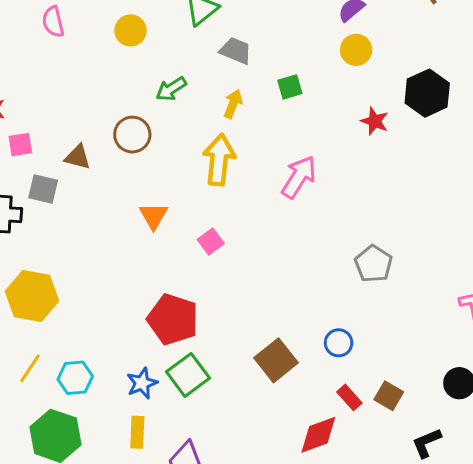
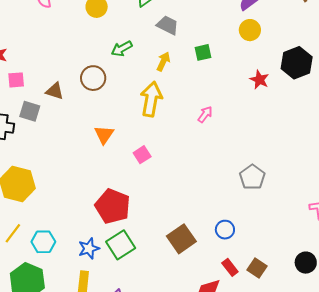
pink arrow: (299, 177) -> (205, 114), size x0.6

